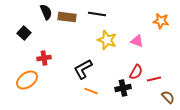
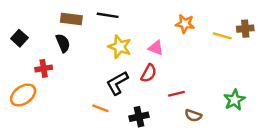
black semicircle: (46, 12) -> (63, 43), moved
black L-shape: (83, 69) -> (117, 83), moved
red semicircle: (136, 72) -> (149, 73), moved
black cross: (123, 88) -> (139, 117), moved
brown semicircle: (168, 97) -> (193, 116), turned 152

